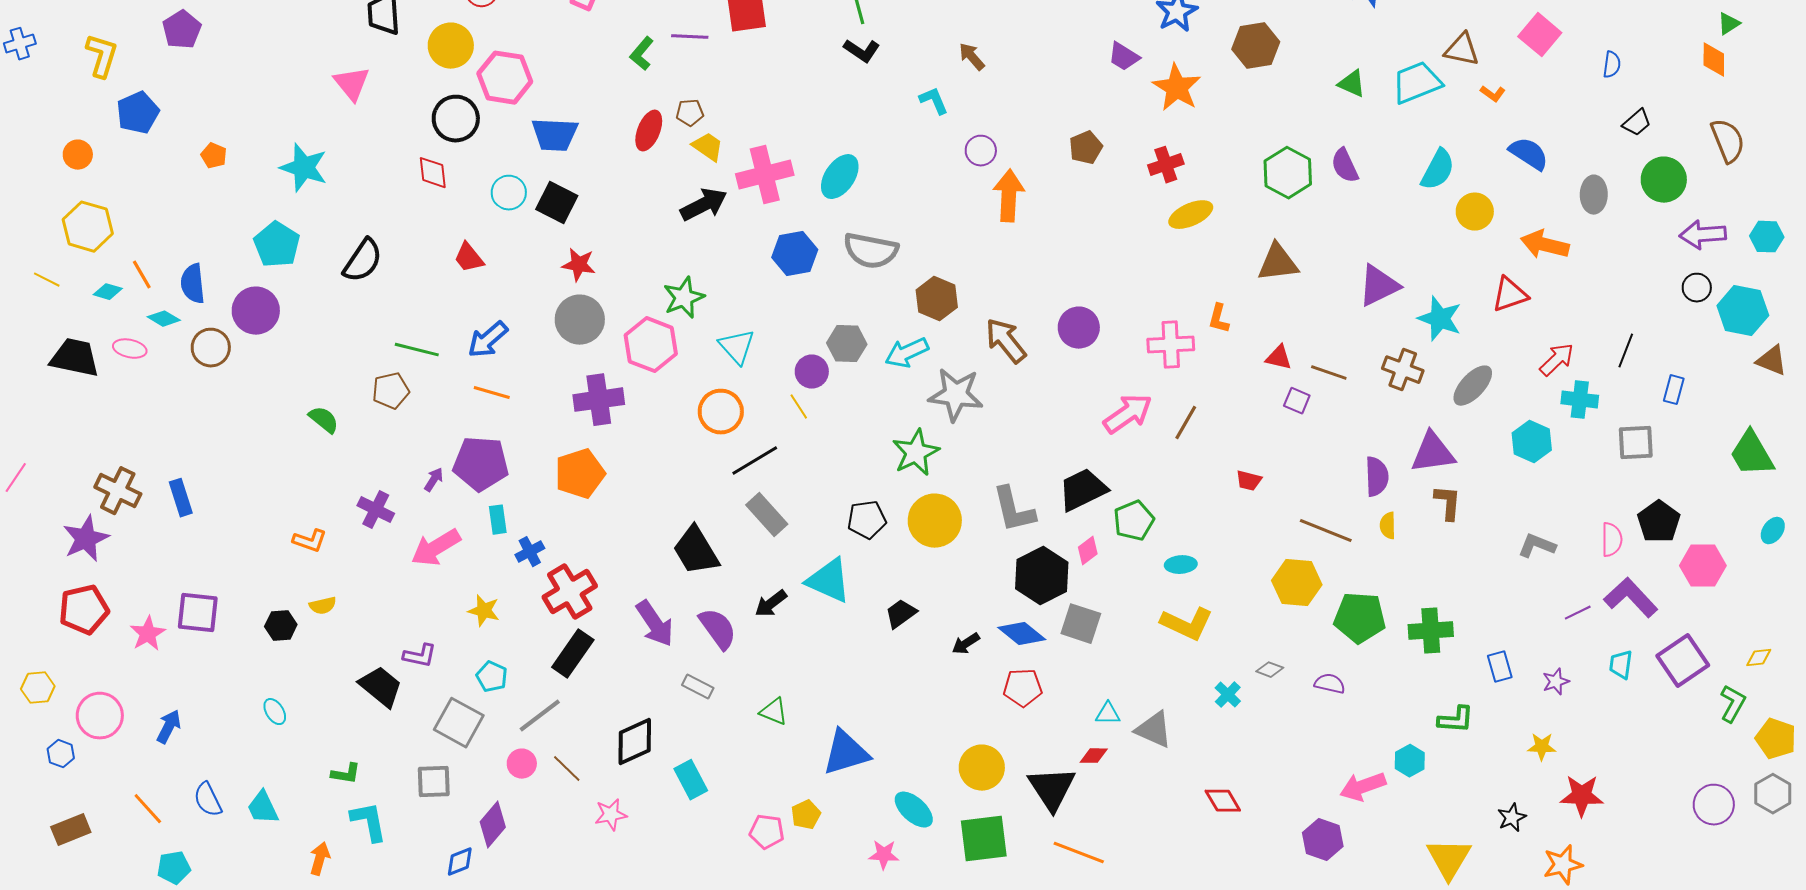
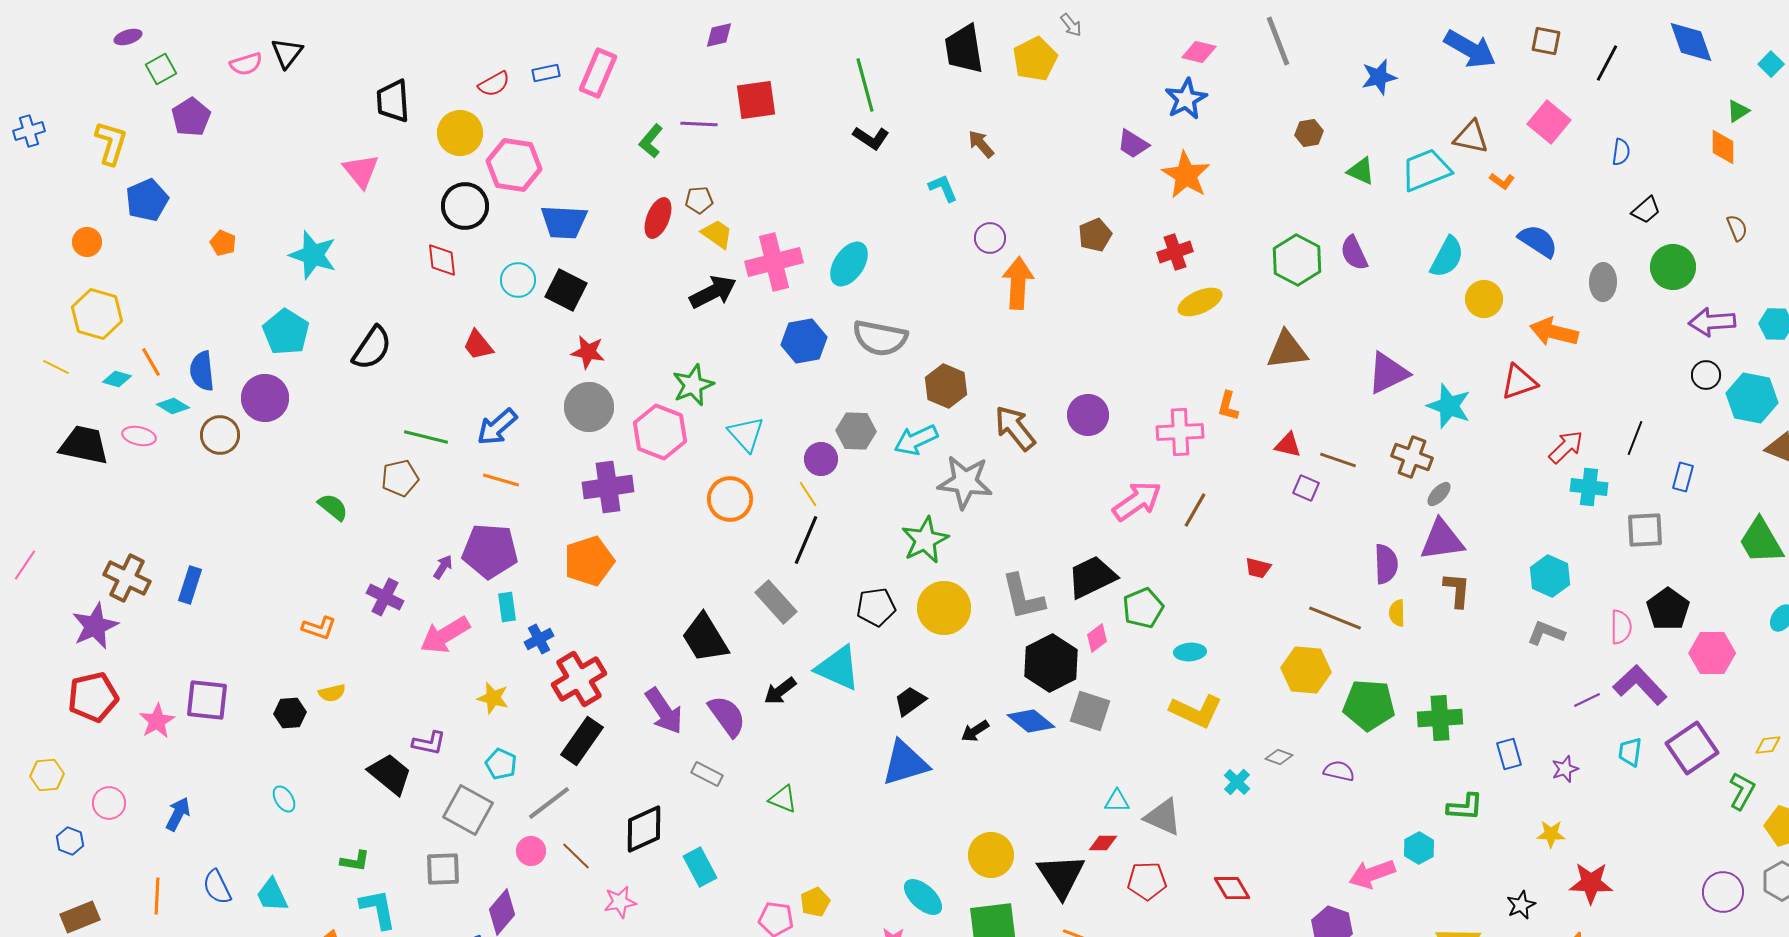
brown hexagon: (1256, 46) -> (1309, 133), moved, size x0.6
brown semicircle: (1728, 141) -> (1737, 228), size x0.6
gray ellipse: (1473, 386) -> (1439, 494), moved, size x0.6
cyan hexagon: (1532, 442) -> (1550, 576), moved
black line: (755, 461) -> (806, 540), moved, turned -36
blue rectangle: (181, 498) -> (190, 585), turned 36
red pentagon: (1023, 688) -> (1147, 881), moved
pink circle: (100, 716) -> (109, 803), size x0.7
blue triangle: (846, 753) -> (905, 763), moved
orange line: (148, 809) -> (157, 896), turned 45

